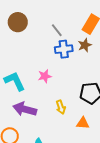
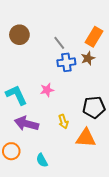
orange triangle: (83, 123) -> (86, 138), size x1.5

